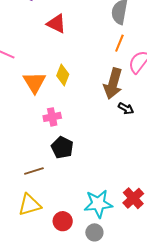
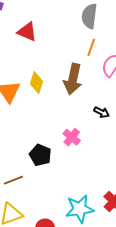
brown arrow: (113, 84) -> (73, 79), moved
pink cross: (52, 117) -> (72, 137), moved, turned -36

